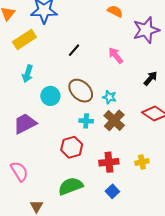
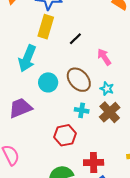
yellow rectangle: (24, 39) -> (46, 27), moved, turned -45
pink arrow: (116, 55) -> (104, 57), moved
cyan arrow: (28, 74) -> (27, 58), size x1.5
red cross: (109, 162) -> (94, 162), moved

